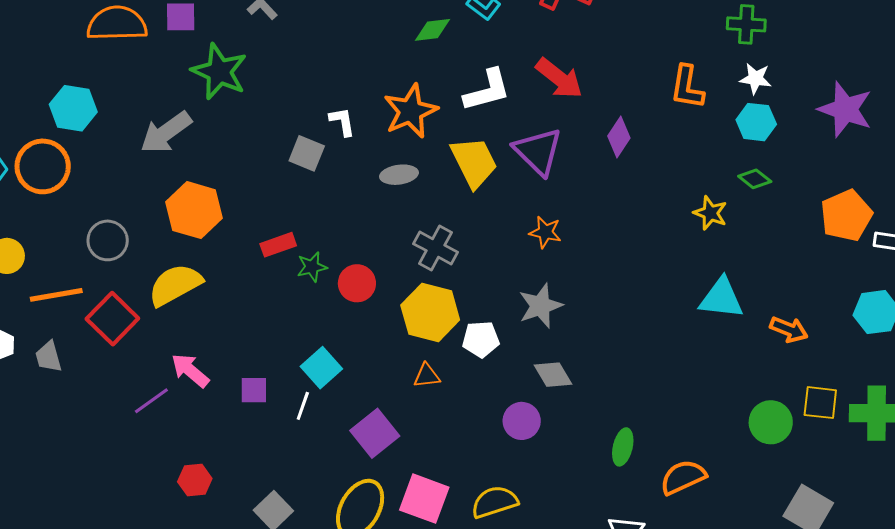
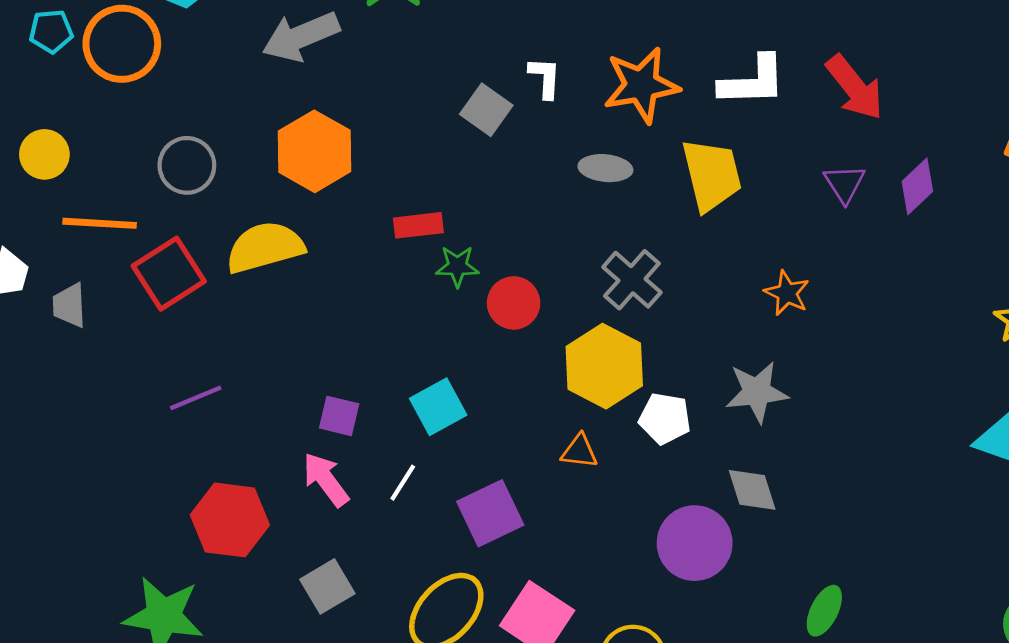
purple triangle: (538, 151) -> (845, 184), moved, size x0.6
pink arrow: (190, 370) -> (326, 480), moved
white line: (303, 406) -> (403, 483), moved
purple circle: (522, 421) -> (695, 543), size x1.4
red hexagon: (195, 480) -> (230, 520), size x1.6

